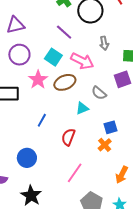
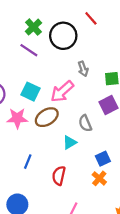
purple line: (64, 32) -> (29, 50), moved
pink arrow: (82, 61) -> (62, 91), turned 120
pink star: (38, 80) -> (17, 118), turned -30
gray semicircle: (99, 93) -> (85, 123), turned 35

